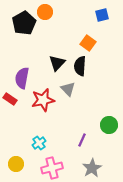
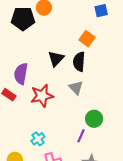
black pentagon: (24, 23) -> (23, 19), turned 30
gray triangle: (68, 89) -> (76, 88), moved
green circle: (109, 125) -> (94, 119), moved

